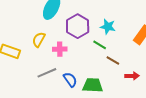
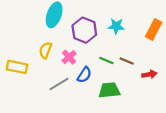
green line: (100, 45) -> (106, 60), moved
pink cross: (60, 49) -> (69, 57), turned -32
blue semicircle: (70, 80) -> (84, 75), moved, turned 77

